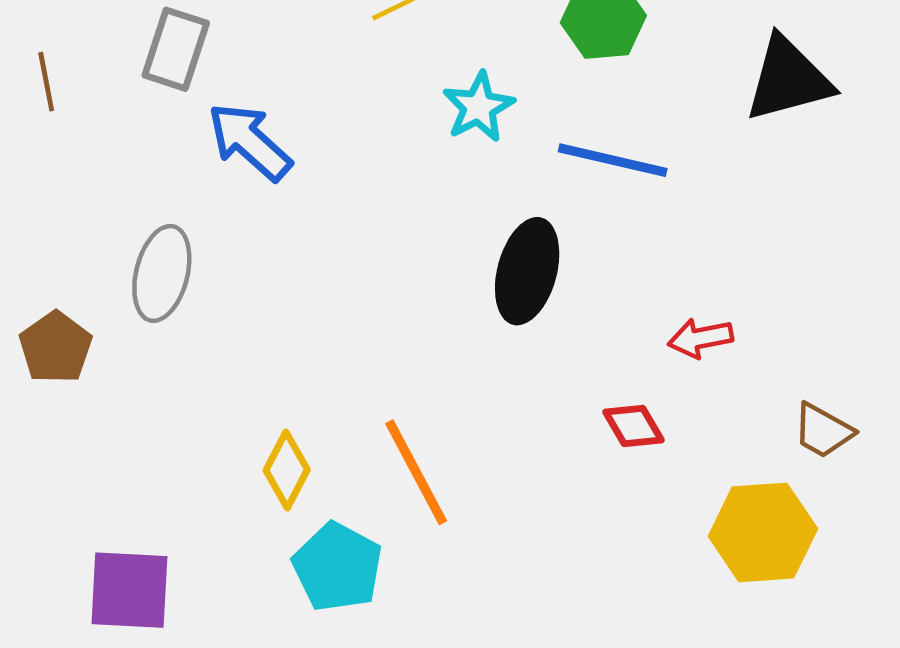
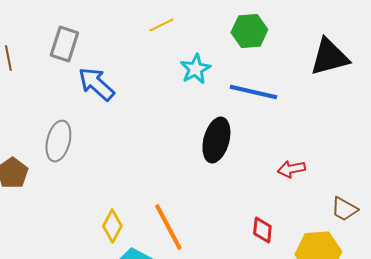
red diamond: (633, 426) -> (262, 230), moved, turned 36

